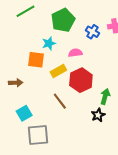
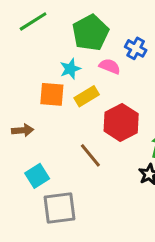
pink semicircle: (75, 53) -> (110, 66), moved, turned 32
yellow rectangle: (58, 71) -> (87, 96), moved

